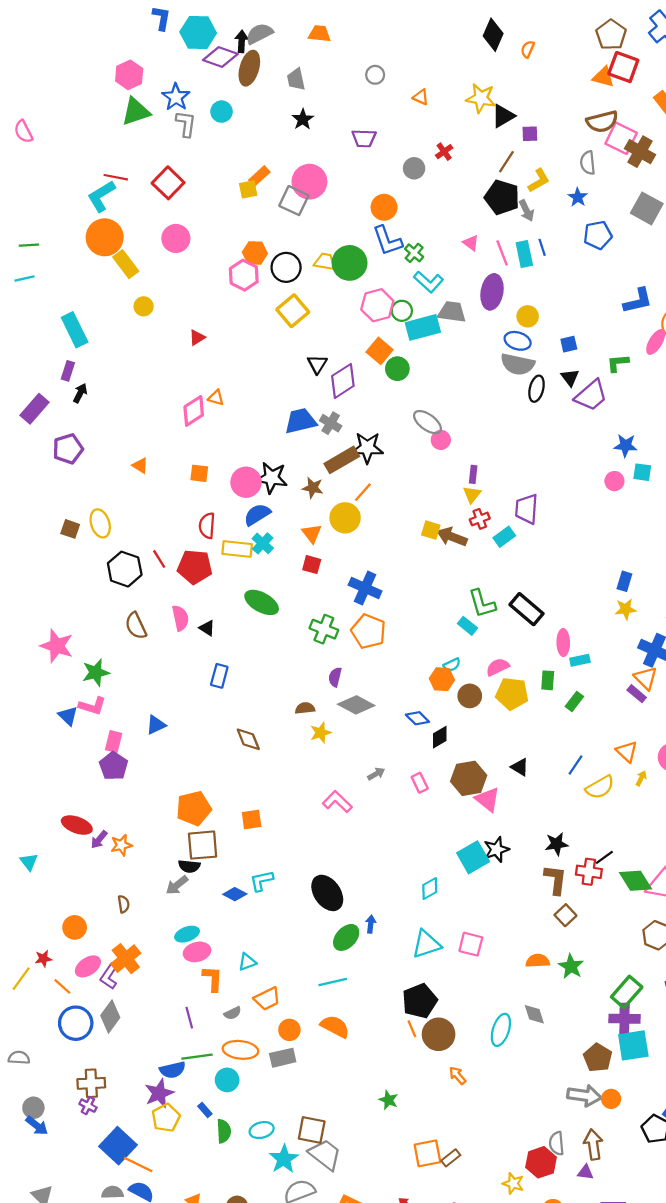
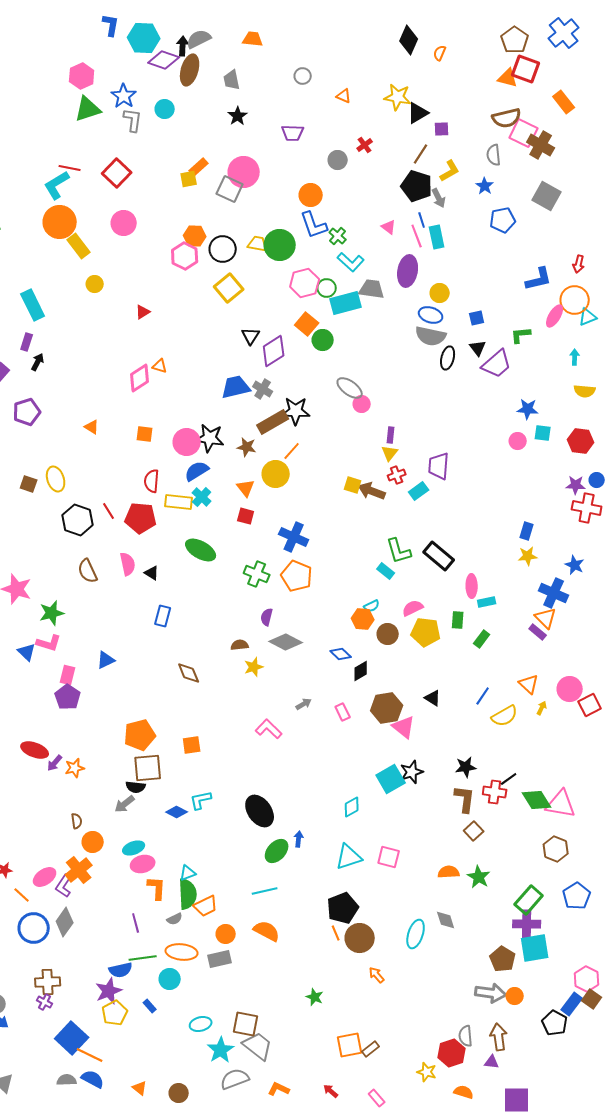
blue line: (542, 247) -> (422, 220), moved
orange circle: (75, 927) -> (93, 842), moved
green semicircle: (224, 1131) -> (188, 894), moved, size x1.4

